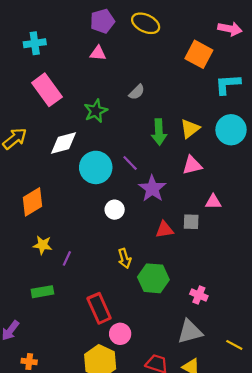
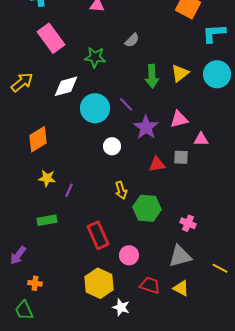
green star: (96, 111) -> (95, 57), turned 30
pink triangle: (192, 165) -> (179, 119), moved
pink circle: (120, 334) -> (129, 255), moved

